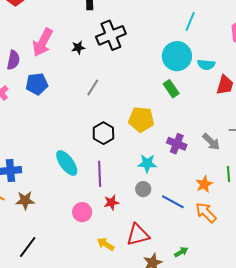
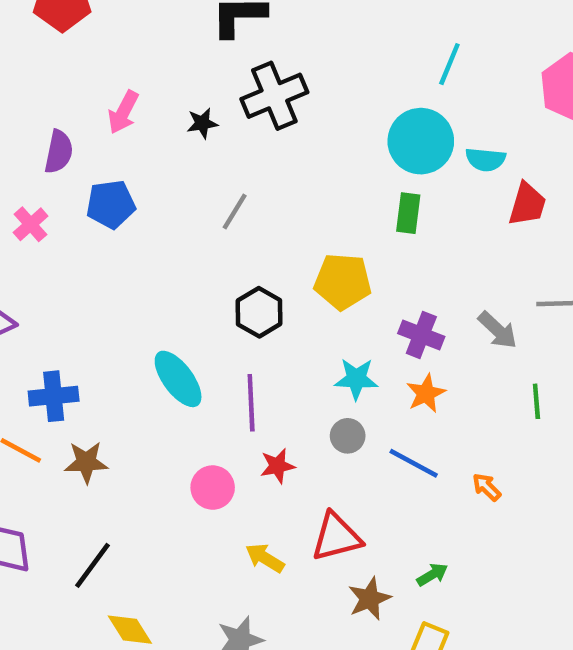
pink arrow: (43, 42) -> (123, 112), size x0.7
green rectangle: (171, 89) -> (408, 213), turned 42
orange star: (204, 184) -> (426, 393), moved
orange arrow: (206, 213) -> (487, 487), size x0.6

